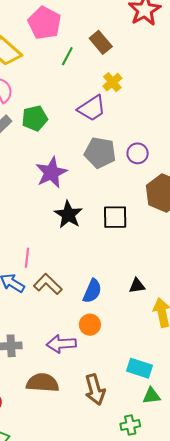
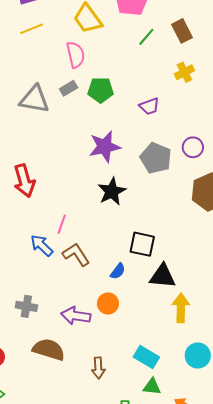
purple trapezoid: (92, 108) -> (149, 106), moved, size x0.7
gray pentagon: (100, 153) -> (156, 158), moved
black square: (115, 217) -> (142, 244), moved
black triangle: (137, 286) -> (163, 276), size x1.6
blue semicircle: (92, 291) -> (118, 271), size x0.7
brown arrow: (95, 390) -> (98, 368), size x0.7

